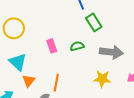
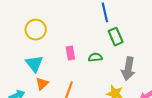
gray arrow: (111, 52) -> (128, 69), turned 85

